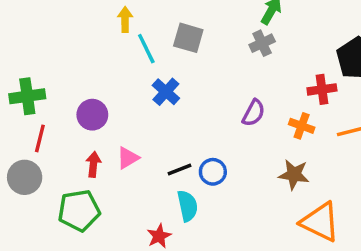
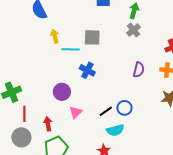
cyan line: (146, 49) -> (70, 49), turned -48
purple circle: (92, 115) -> (62, 92), moved
red arrow: (93, 164) -> (48, 124), moved
cyan semicircle: (187, 206) -> (115, 130), turned 102

